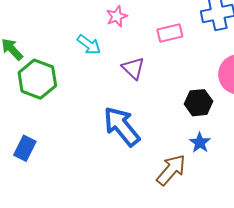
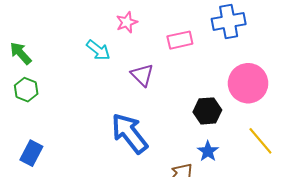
green hexagon: (37, 79) -> (26, 90), moved, size x0.6

